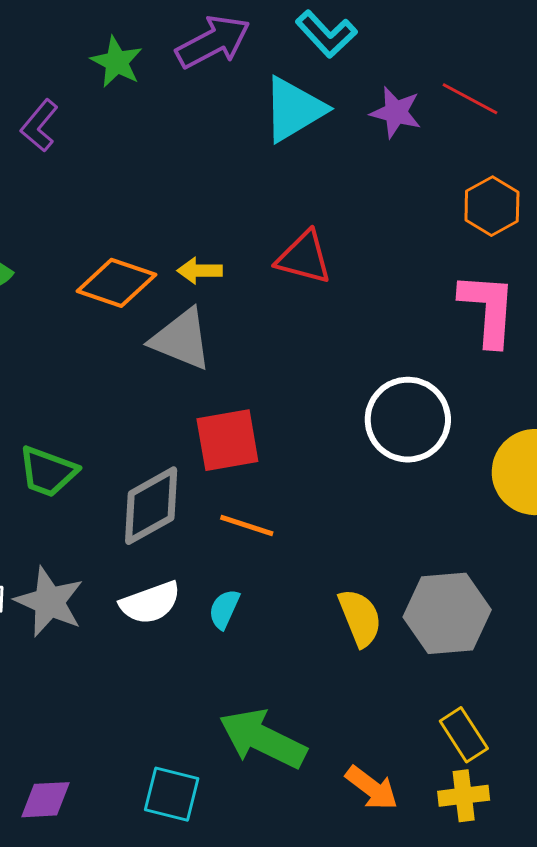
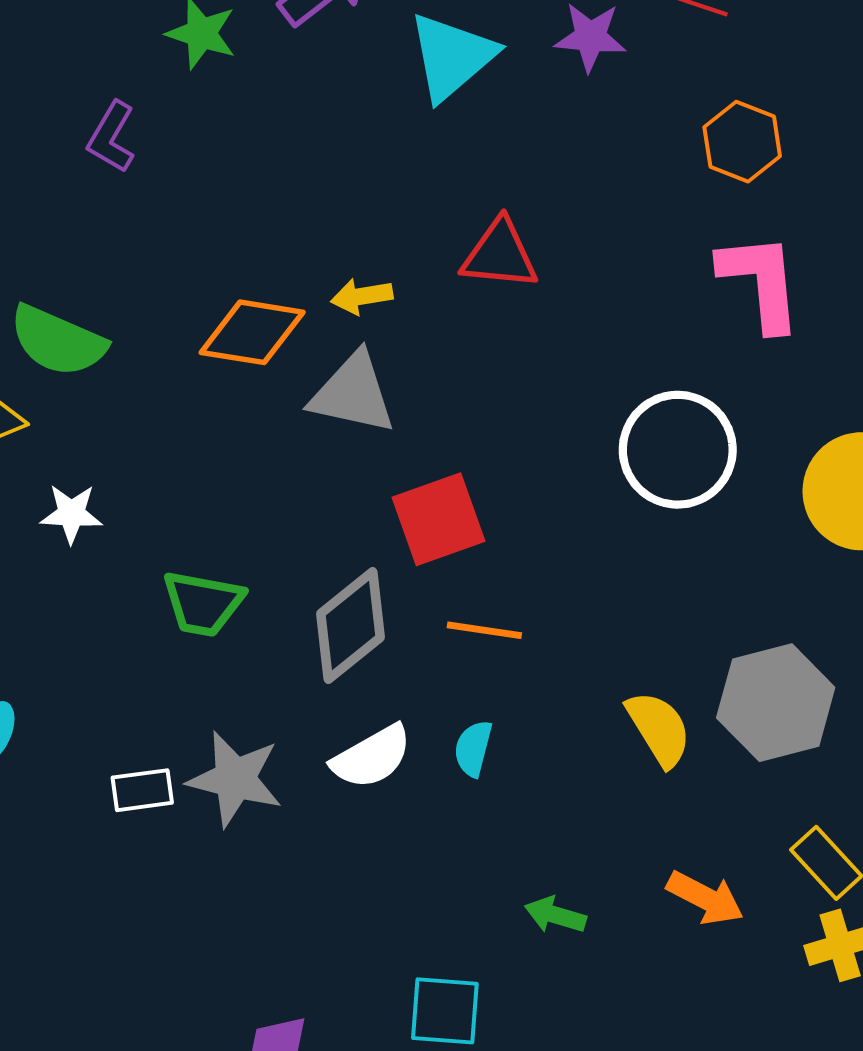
green arrow: (263, 739) -> (555, 915), size x0.5
orange arrow: (372, 788) -> (705, 898), moved

